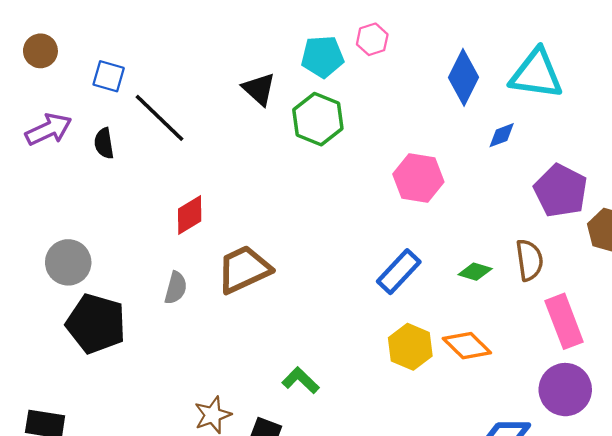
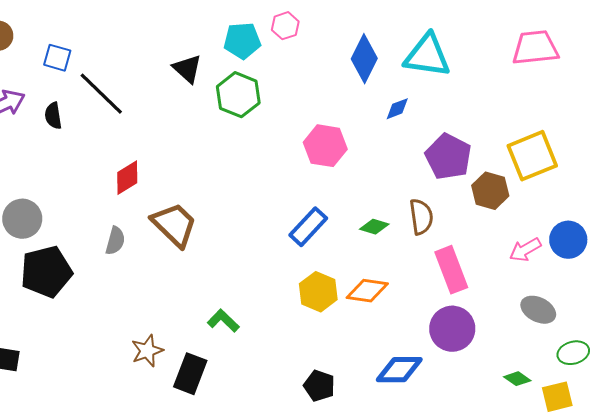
brown trapezoid: (244, 269) -> (174, 225), turned 69
black pentagon: (96, 324) -> (46, 272), turned -30
orange diamond: (467, 346) -> (367, 291), turned -36

